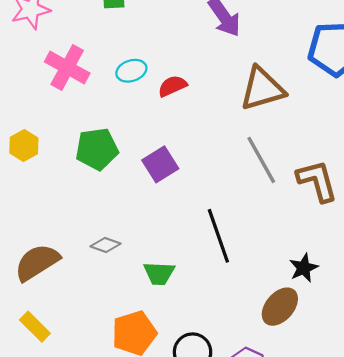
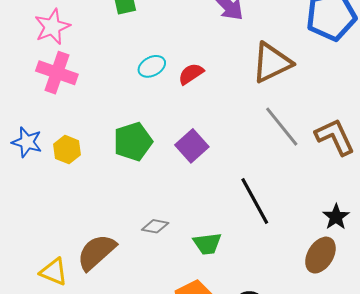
pink cross: (67, 67) -> (57, 73), moved

